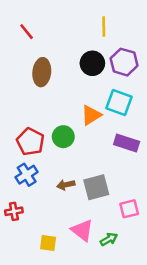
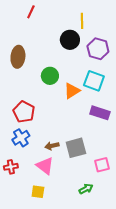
red line: (27, 32) -> (31, 12), moved, turned 64
black circle: (92, 63) -> (70, 40), moved
brown ellipse: (42, 72) -> (18, 57), moved
green circle: (63, 137) -> (50, 76), moved
pink triangle: (82, 230) -> (45, 166), moved

